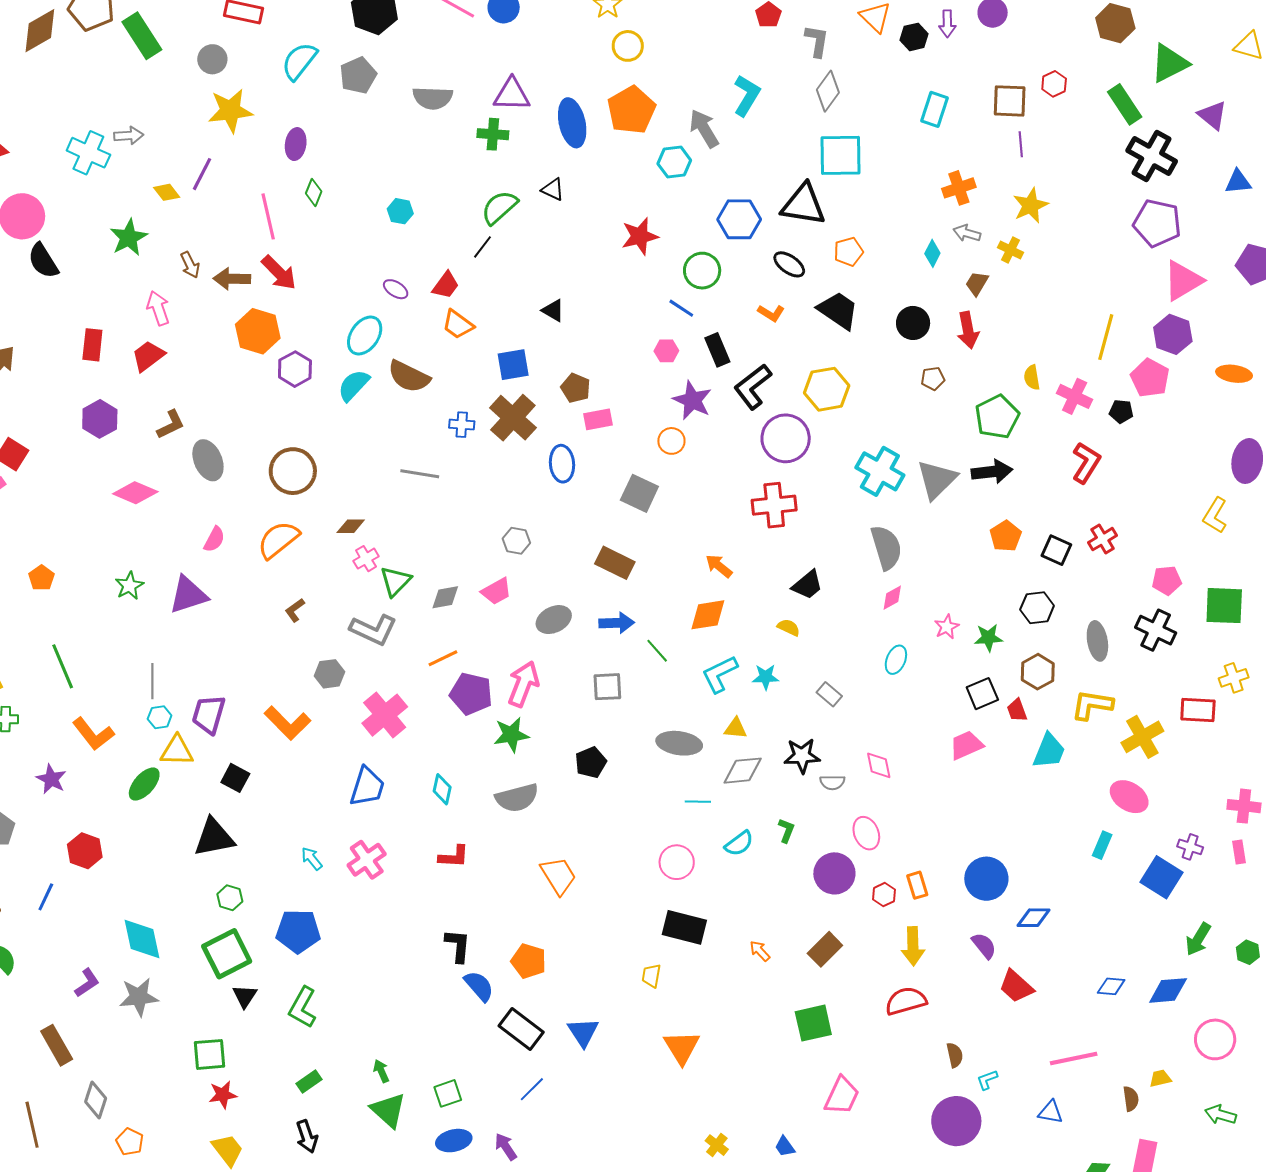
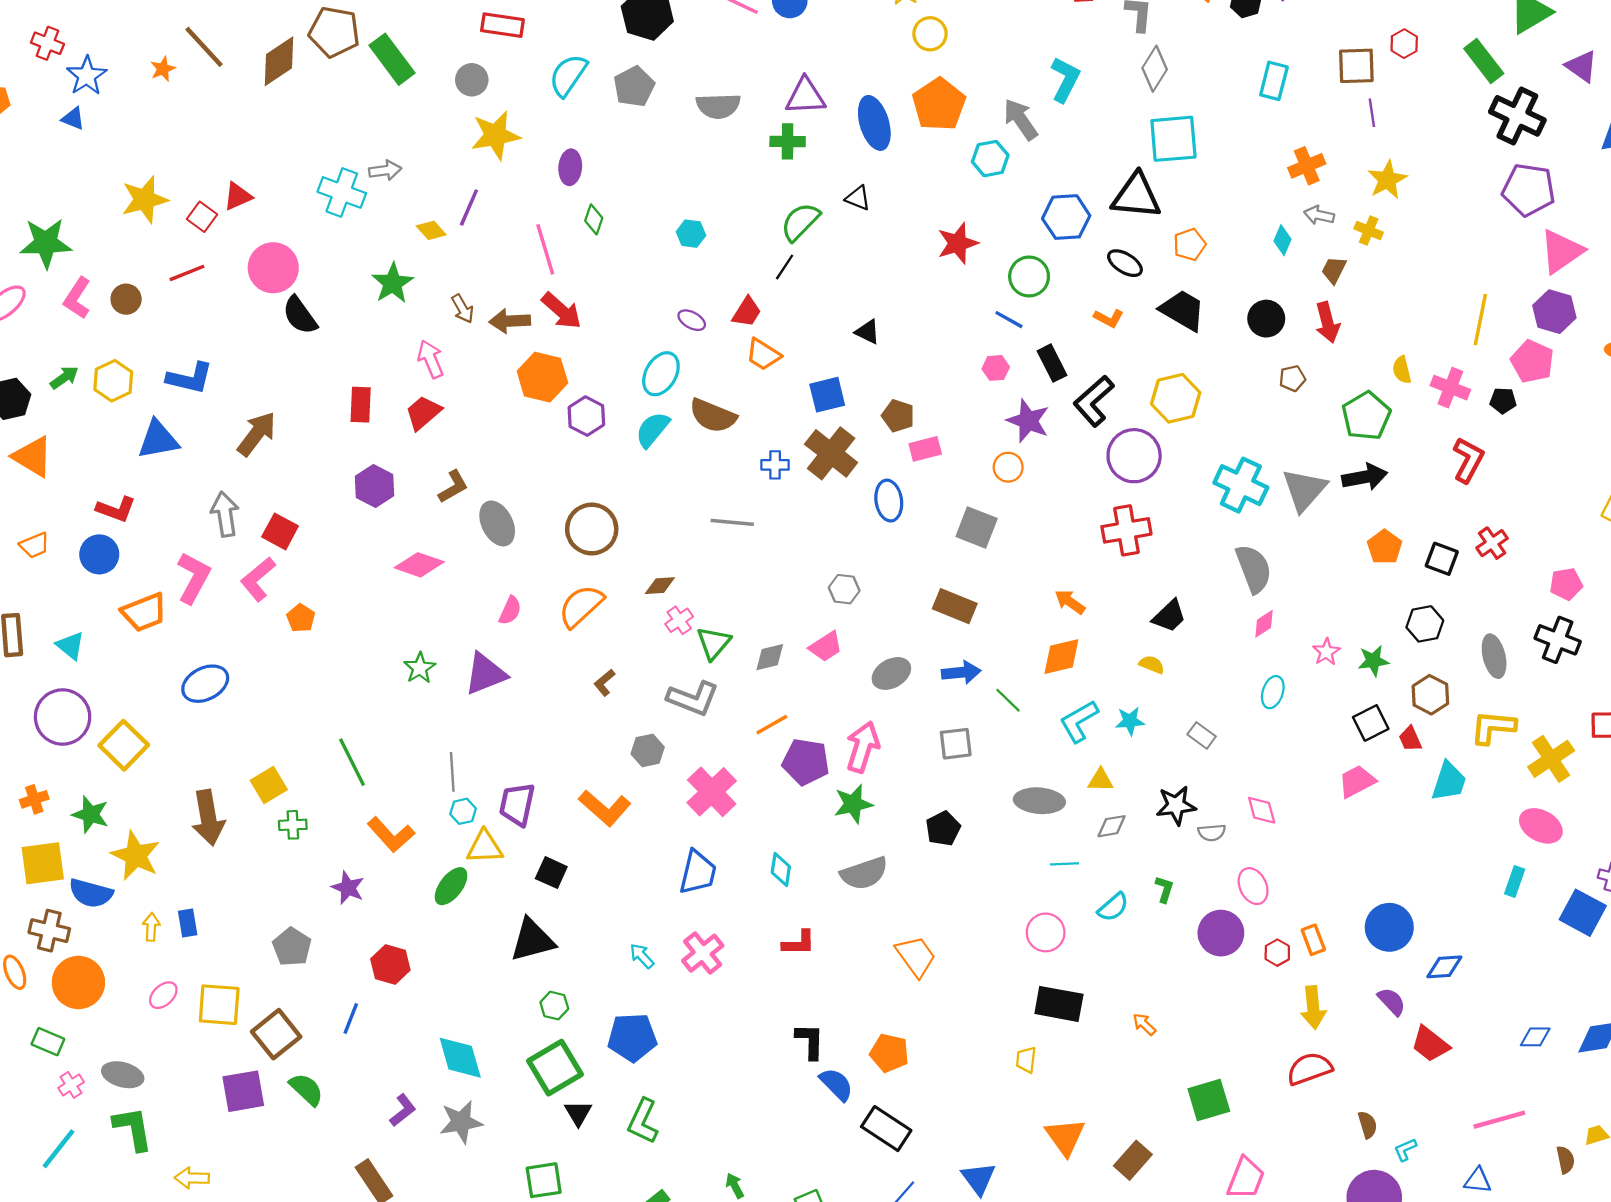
orange pentagon: (41, 578) -> (301, 618), moved
gray diamond: (743, 771) -> (1112, 826), size x0.7
brown rectangle: (825, 949) -> (1133, 1160), moved
blue triangle: (583, 1032) -> (978, 1179), moved

